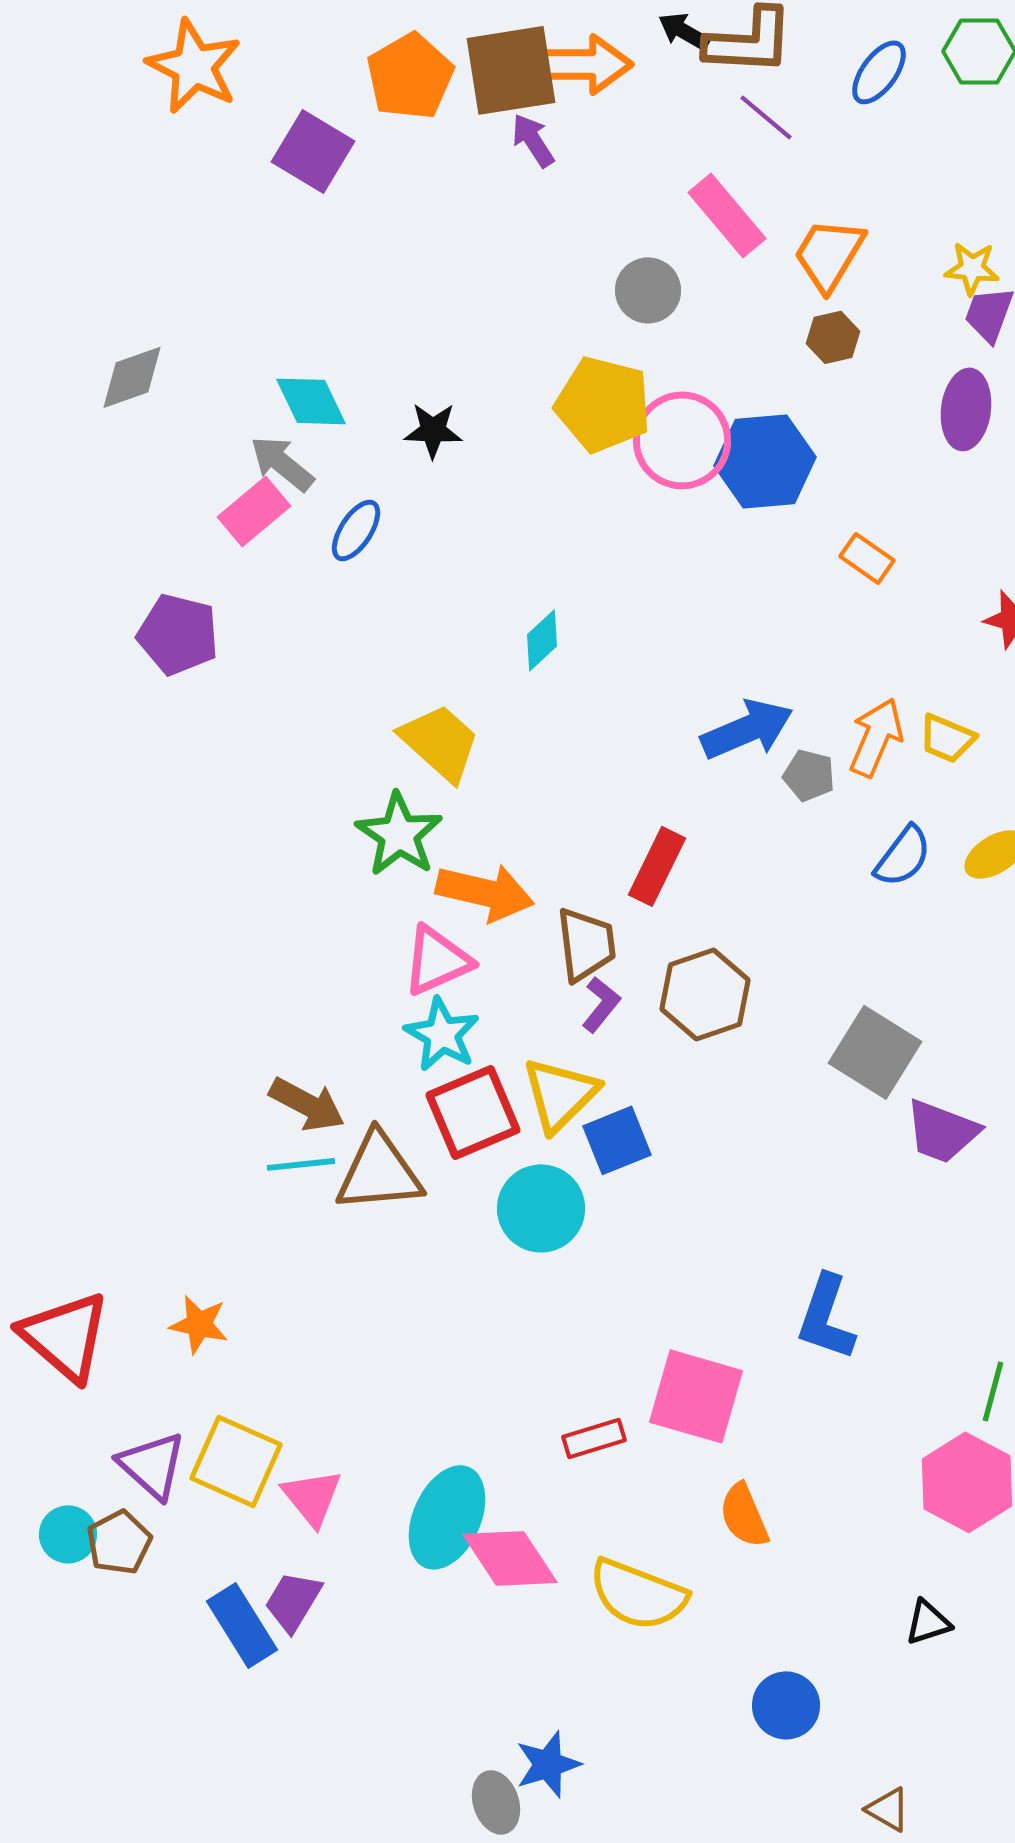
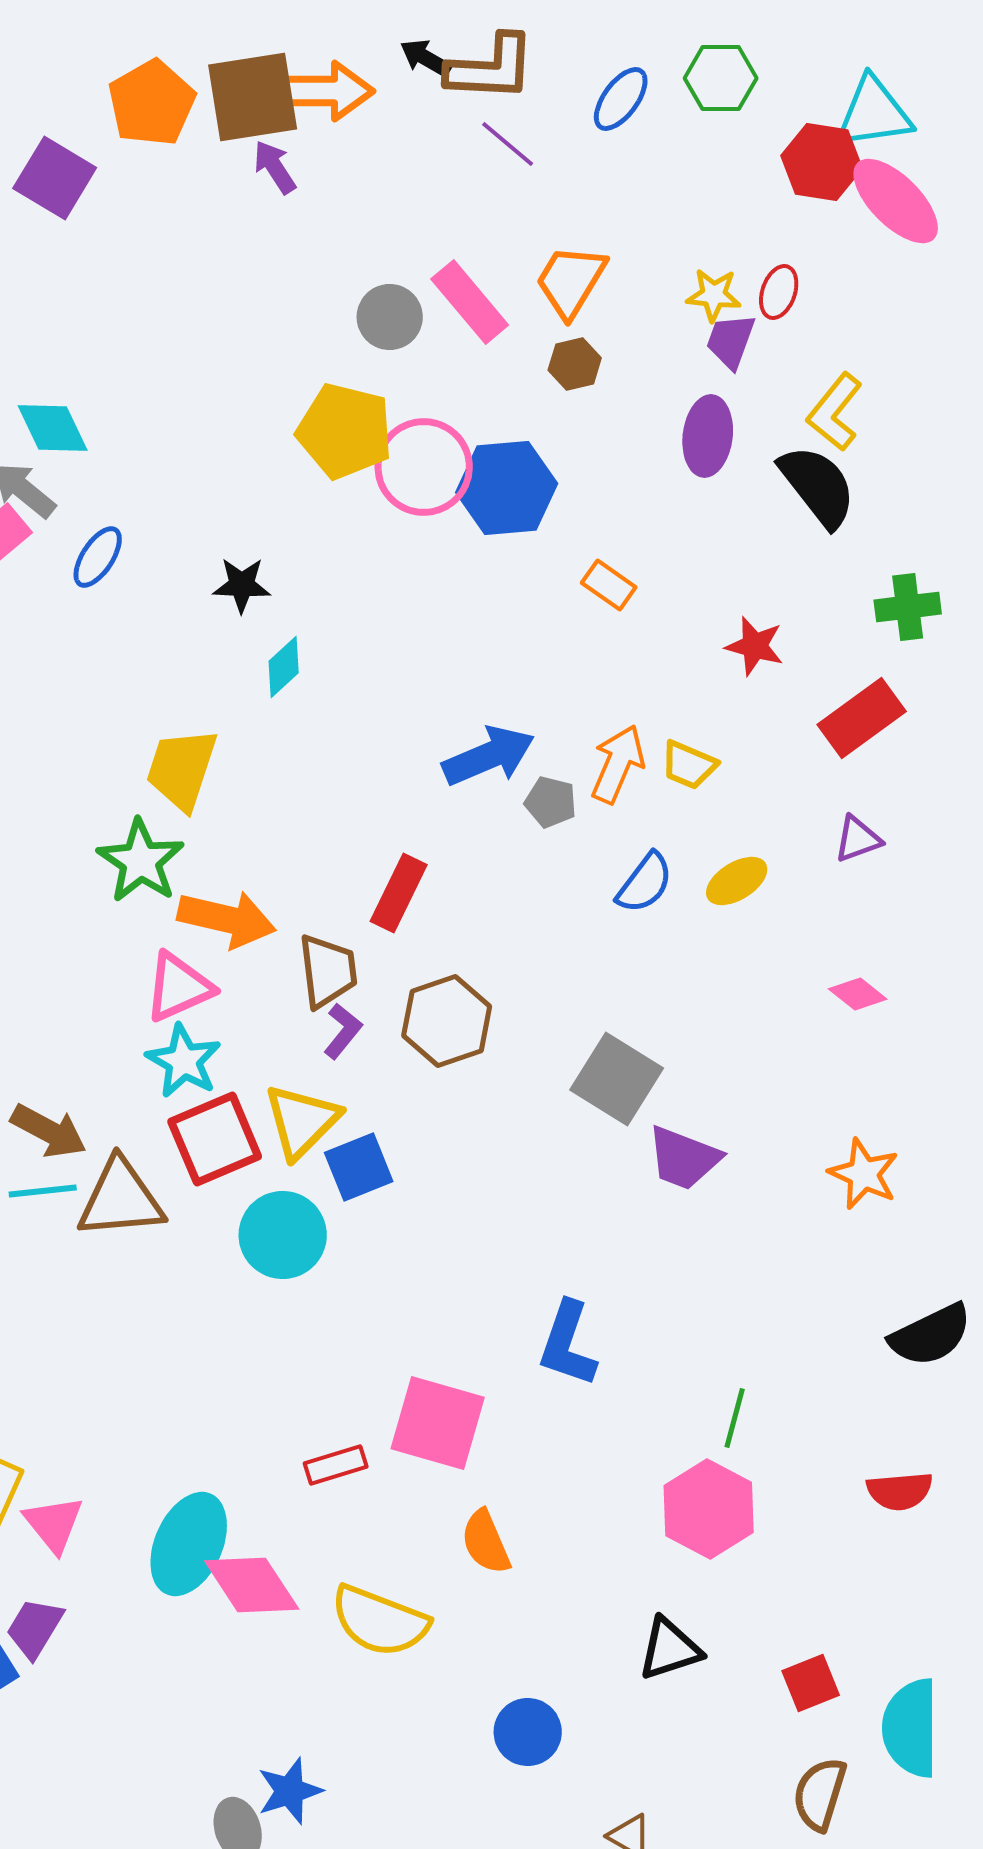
pink rectangle: (727, 215) -> (470, 302), moved
black star: (433, 430) -> (242, 585), moved
yellow trapezoid: (440, 742) -> (182, 769), turned -114
black triangle: (928, 1622) -> (670, 1649), size x1.4

